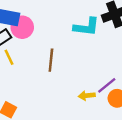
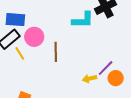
pink circle: (22, 27) -> (34, 37), moved

